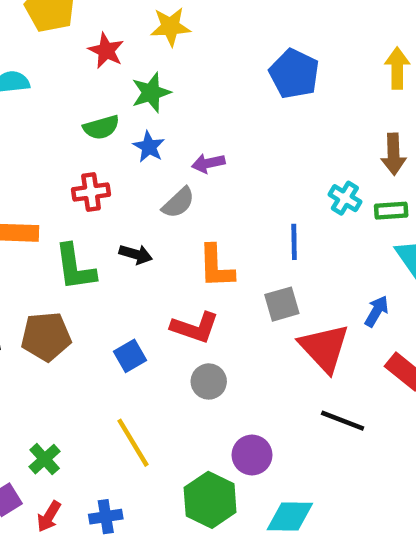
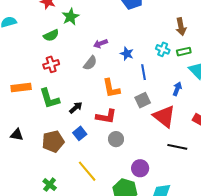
blue star: (149, 147) -> (127, 54), moved
black arrow: (136, 254) -> (76, 108), moved, turned -48
blue arrow: (377, 311) -> (177, 89), moved
brown pentagon: (46, 337) -> (53, 141), moved

